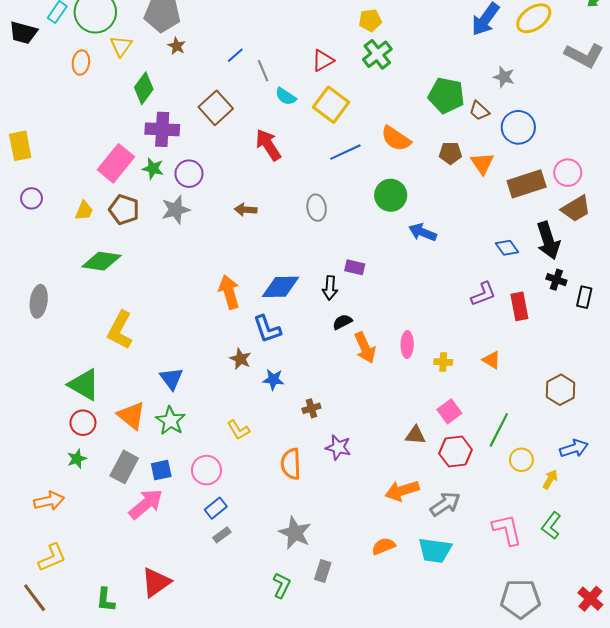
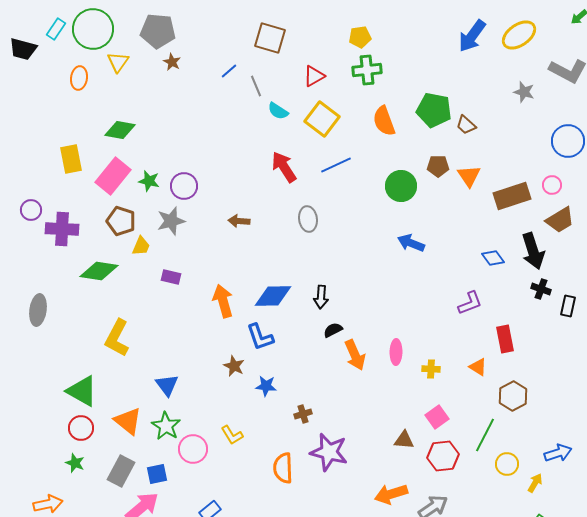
green cross: (377, 54) -> (367, 70), turned 32
gray star: (504, 77) -> (524, 92), moved
green diamond: (144, 88) -> (120, 130), moved, turned 64
brown square: (216, 108) -> (270, 38), moved, turned -32
blue circle: (518, 127) -> (568, 141), moved
purple cross: (162, 129) -> (62, 229), moved
orange semicircle: (396, 139) -> (384, 121), moved, turned 36
red arrow: (268, 145) -> (284, 167), moved
yellow rectangle: (20, 146) -> (71, 159), moved
pink circle: (568, 173) -> (552, 185), size x0.7
green circle: (391, 195) -> (401, 186), moved
yellow trapezoid: (84, 211) -> (141, 246), moved
purple rectangle: (355, 267) -> (171, 277), moved
red rectangle: (519, 306) -> (505, 339), moved
brown hexagon: (561, 390) -> (513, 396), moved
purple star: (338, 447) -> (329, 452), size x1.5
green star: (77, 459) -> (75, 463), turned -30
pink circle: (206, 470) -> (193, 449), moved

